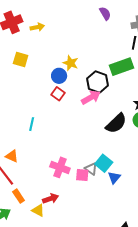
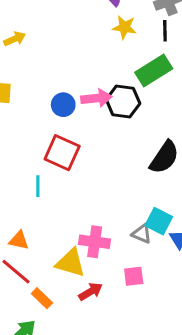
yellow star: (71, 63) -> (124, 27), moved
red square: (58, 94) -> (62, 153), moved, size x1.6
pink arrow: (91, 97) -> (96, 98), moved, turned 36
pink square: (82, 175) -> (134, 276), moved
yellow triangle: (38, 210) -> (71, 263), moved, size x1.5

